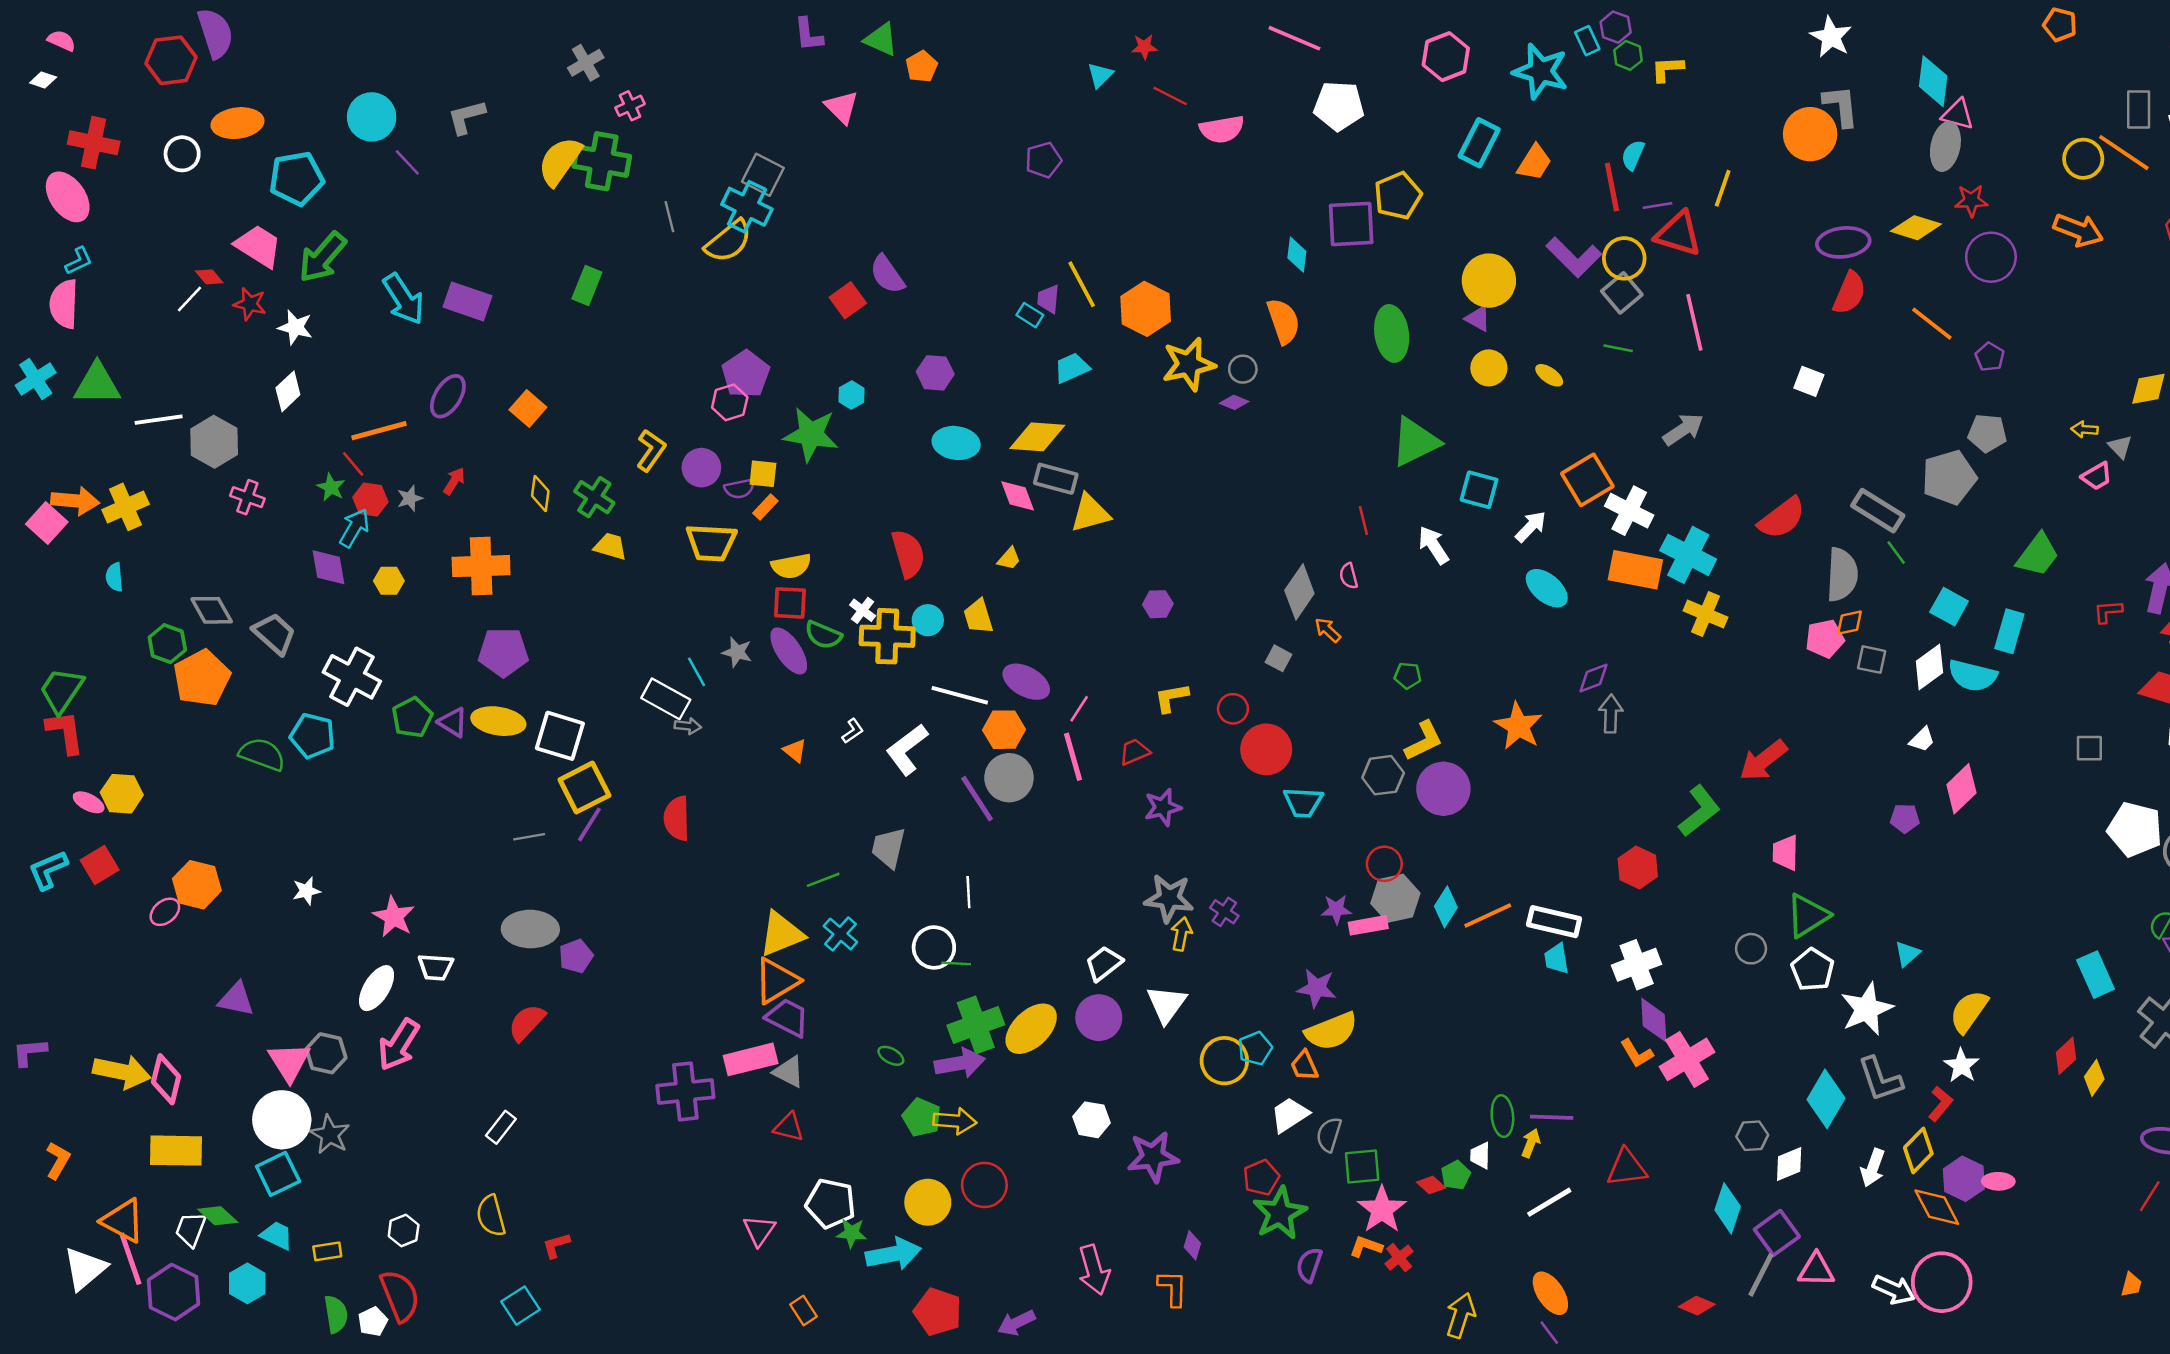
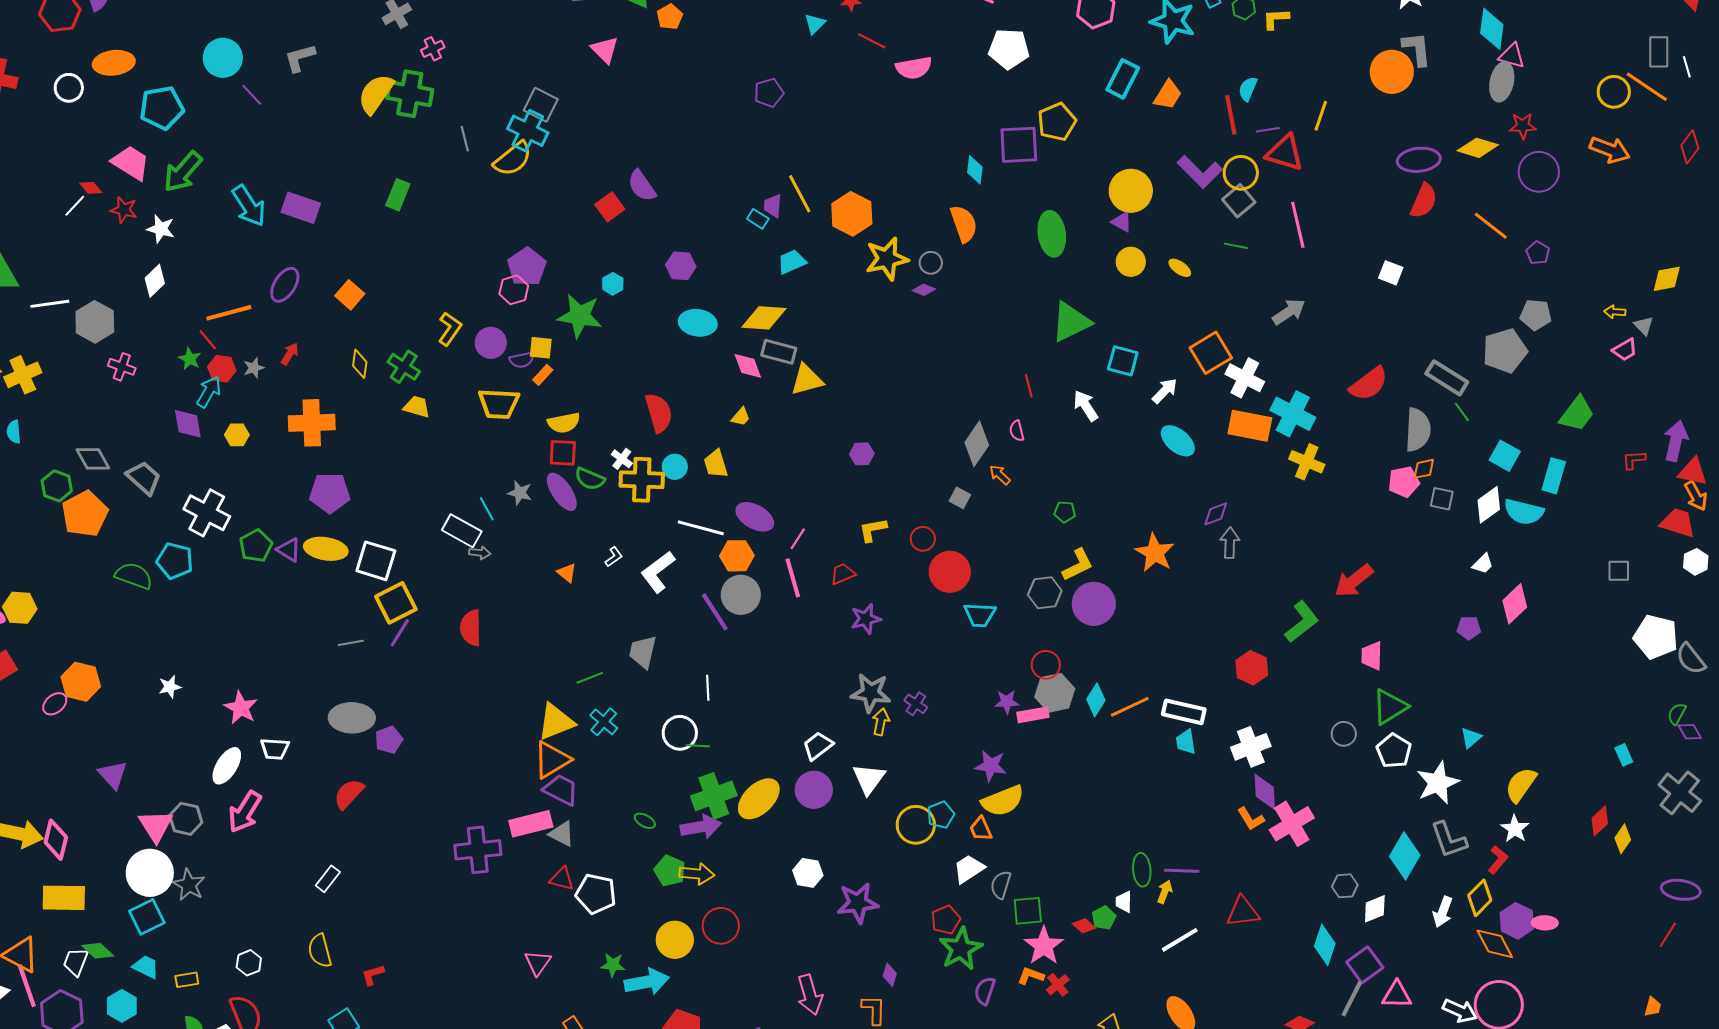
cyan rectangle: (2096, 975) -> (1624, 755), size x0.6
purple triangle: (236, 999) -> (113, 775), turned 36
white pentagon: (831, 1203) -> (596, 894), moved

